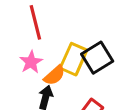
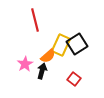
pink star: (31, 62) -> (25, 64), moved

